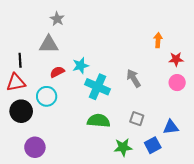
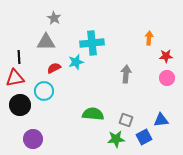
gray arrow: (134, 78) -> (126, 74), turned 36
cyan cross: (98, 87) -> (92, 43), moved, turned -30
gray square: (137, 119) -> (126, 120), moved

